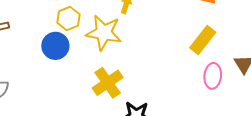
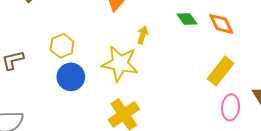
yellow hexagon: (68, 18) -> (62, 46), moved

